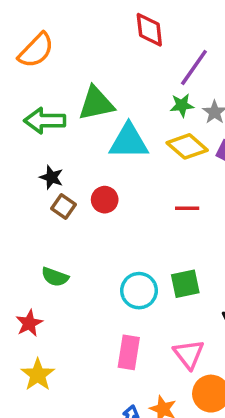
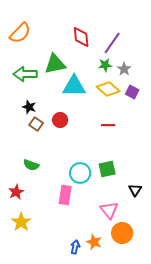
red diamond: (149, 30) -> (81, 37), moved
pink rectangle: (129, 352) -> (65, 195), moved

